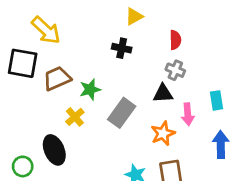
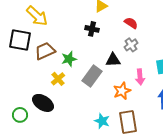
red semicircle: (175, 40) -> (131, 23), turned -56
gray cross: (175, 70) -> (131, 45), turned 32
black triangle: (163, 94) -> (113, 60), moved
black ellipse: (54, 150) -> (43, 103), turned -35

